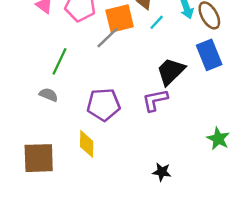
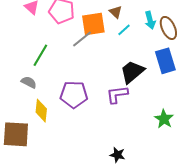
green star: (218, 139) -> (164, 119), moved
yellow diamond: (87, 144) -> (41, 111), moved

